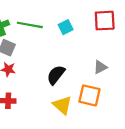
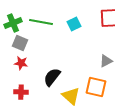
black semicircle: (56, 75) -> (52, 77), moved

